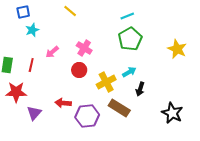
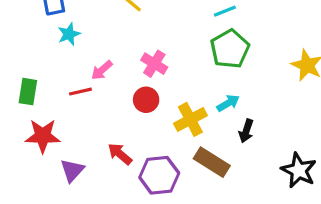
red line: (31, 65) -> (80, 92), moved, turned 64
red arrow: (63, 103) -> (120, 154), turned 35

